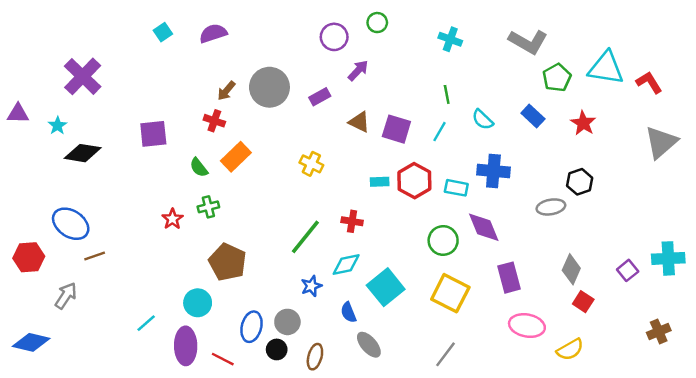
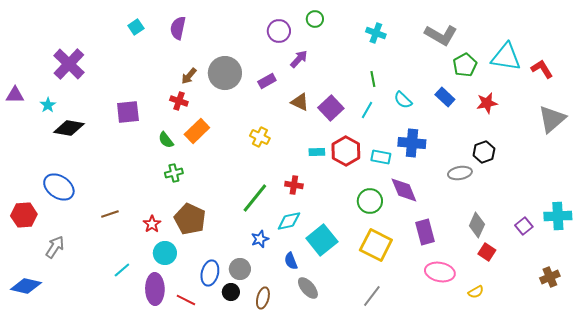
purple semicircle: (213, 33) -> (178, 28), turned -60
red star: (583, 123) -> (487, 103), turned 30
purple square: (396, 129) -> (331, 108), turned 30
red star: (172, 219) -> (152, 224), moved
brown line: (95, 256) -> (110, 214), moved
yellow semicircle: (570, 349) -> (476, 292), size x0.7

